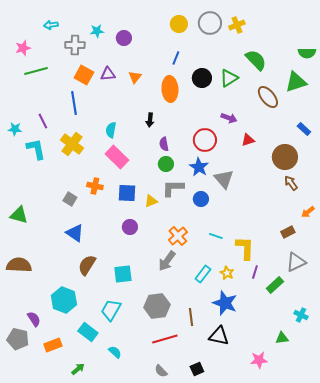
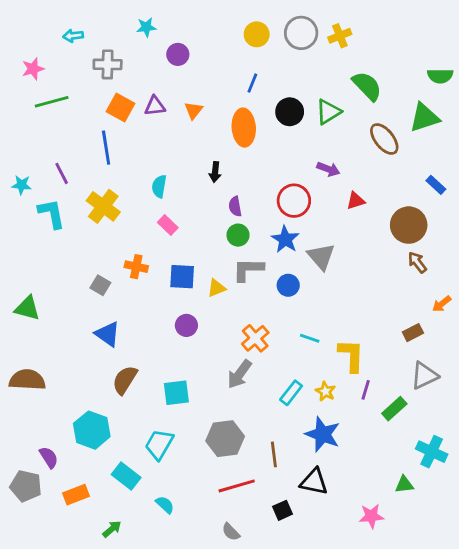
cyan star: (97, 31) -> (146, 27), moved
pink rectangle: (117, 157) -> (168, 225), size x0.6
cyan cross: (301, 315) -> (432, 452), size x1.5
black square: (197, 369) -> (282, 510), moved

